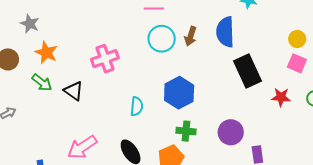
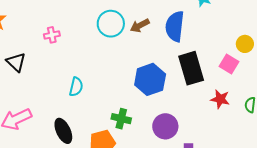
brown arrow: (191, 36) -> (140, 25), turned 36
pink cross: (105, 59) -> (52, 35), size x0.6
pink square: (297, 63) -> (229, 64), moved
blue hexagon: (179, 93) -> (150, 79), moved

